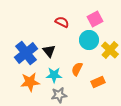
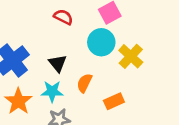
black triangle: (49, 51) -> (58, 63), moved
orange star: (30, 82) -> (18, 101), turned -30

